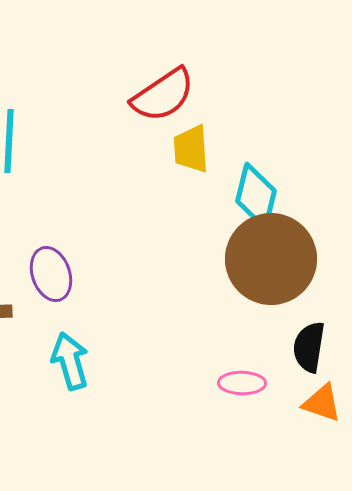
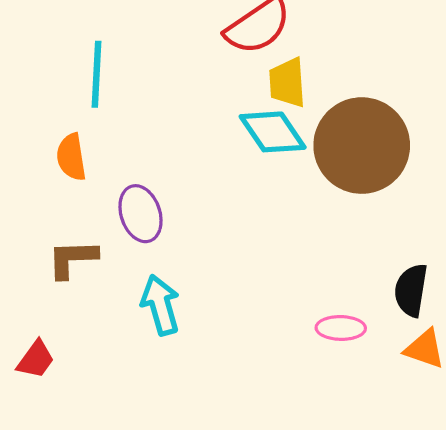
cyan diamond: (256, 196) -> (273, 132), moved, turned -48
brown circle: (271, 259) -> (362, 146), moved

